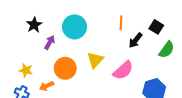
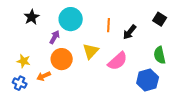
orange line: (121, 23) -> (109, 25), moved
black square: (156, 27) -> (160, 19), moved
purple arrow: (50, 42) -> (55, 37), moved
green semicircle: (167, 50) -> (160, 55), moved, turned 132

